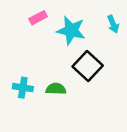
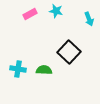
cyan star: (71, 30) -> (56, 11), moved, size x0.6

